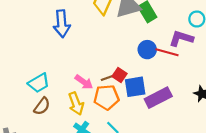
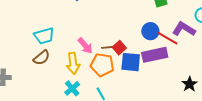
purple rectangle: (158, 98) -> (155, 55), moved

